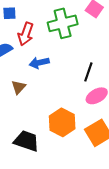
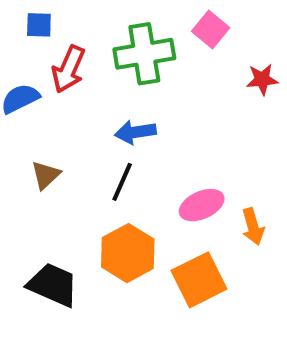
blue arrow: (39, 63) -> (135, 132), moved
black line: (88, 72) -> (122, 182), moved

